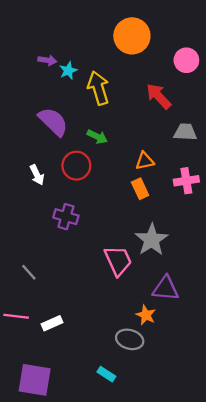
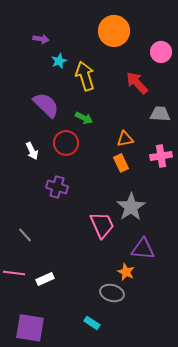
purple arrow: (47, 60) -> (41, 39), moved

